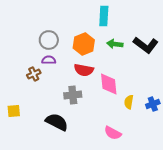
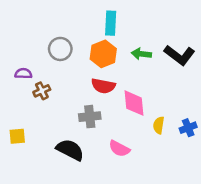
cyan rectangle: (104, 16) -> (111, 23), moved
purple semicircle: (49, 60) -> (23, 74), moved
pink semicircle: (113, 133) -> (119, 149), moved

